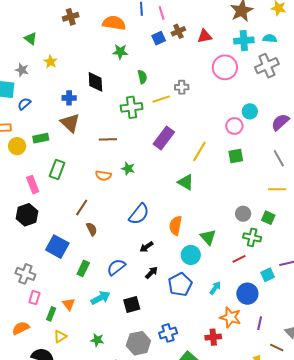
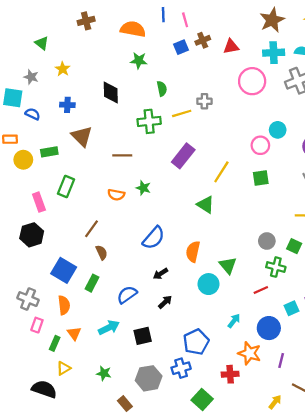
blue cross: (69, 98) -> (67, 105), moved
blue semicircle: (24, 104) -> (33, 114), turned 64
green rectangle: (83, 268) -> (92, 283), moved
blue pentagon: (180, 284) -> (196, 342), moved
orange semicircle: (21, 328) -> (64, 305), moved, turned 108

